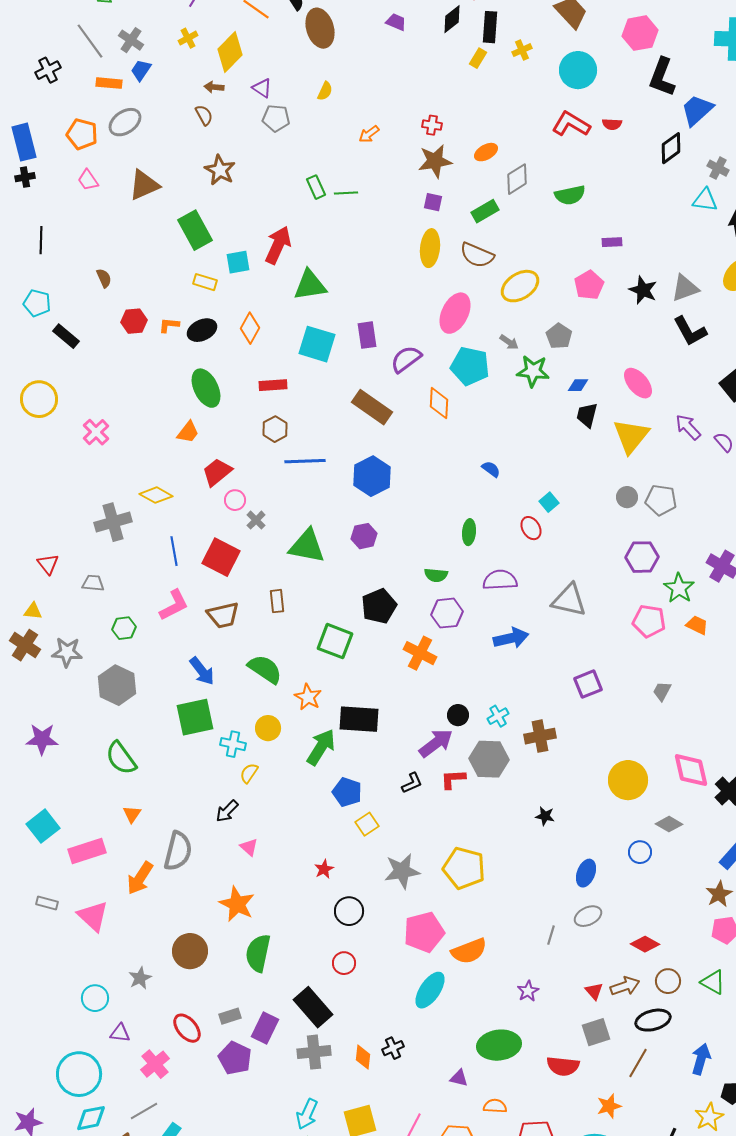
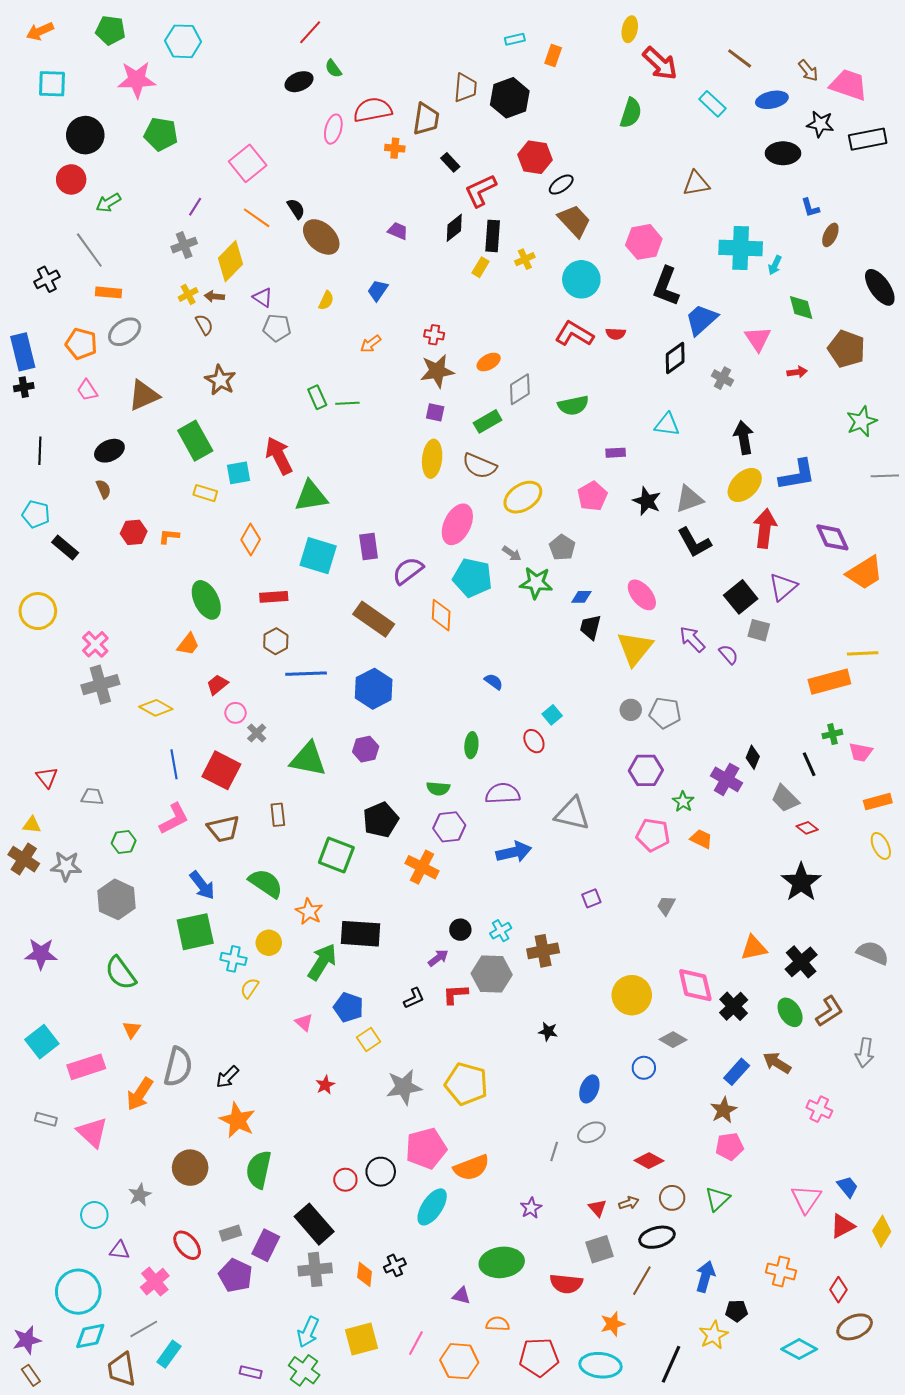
brown ellipse: (320, 28) -> (321, 237), turned -30
yellow cross: (188, 38) -> (188, 294), moved
gray cross: (131, 40) -> (184, 245), moved, turned 35
blue trapezoid: (141, 70) -> (378, 290), moved
cyan triangle: (705, 200) -> (667, 424), moved
red arrow: (278, 245) -> (279, 456), turned -51
black ellipse: (202, 330) -> (109, 451), moved
red trapezoid: (217, 472) -> (217, 685), size x0.7
gray cross: (113, 522) -> (100, 685), moved
green star: (679, 588) -> (683, 802), size x0.7
purple square: (588, 684) -> (591, 898), size x0.7
purple arrow: (436, 743) -> (438, 958), size x0.6
black arrow: (227, 811) -> (227, 1077), moved
pink triangle: (249, 847) -> (304, 1022), moved
black circle: (349, 911) -> (381, 1172), moved
green triangle: (713, 982) -> (717, 1199), turned 48
brown arrow: (625, 986) -> (629, 1203), size x0.7

